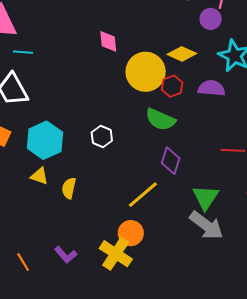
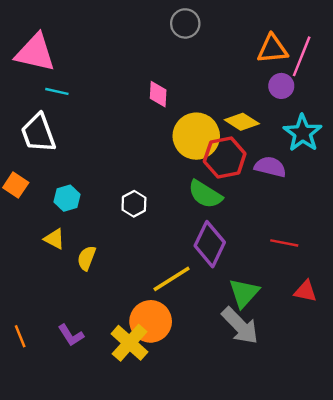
red hexagon: (172, 86) -> (225, 157), size x1.6
cyan hexagon: (45, 140) -> (67, 198), size x0.6
purple diamond: (171, 161) -> (210, 244), size x1.4
orange circle: (131, 233) -> (151, 321), size x1.4

